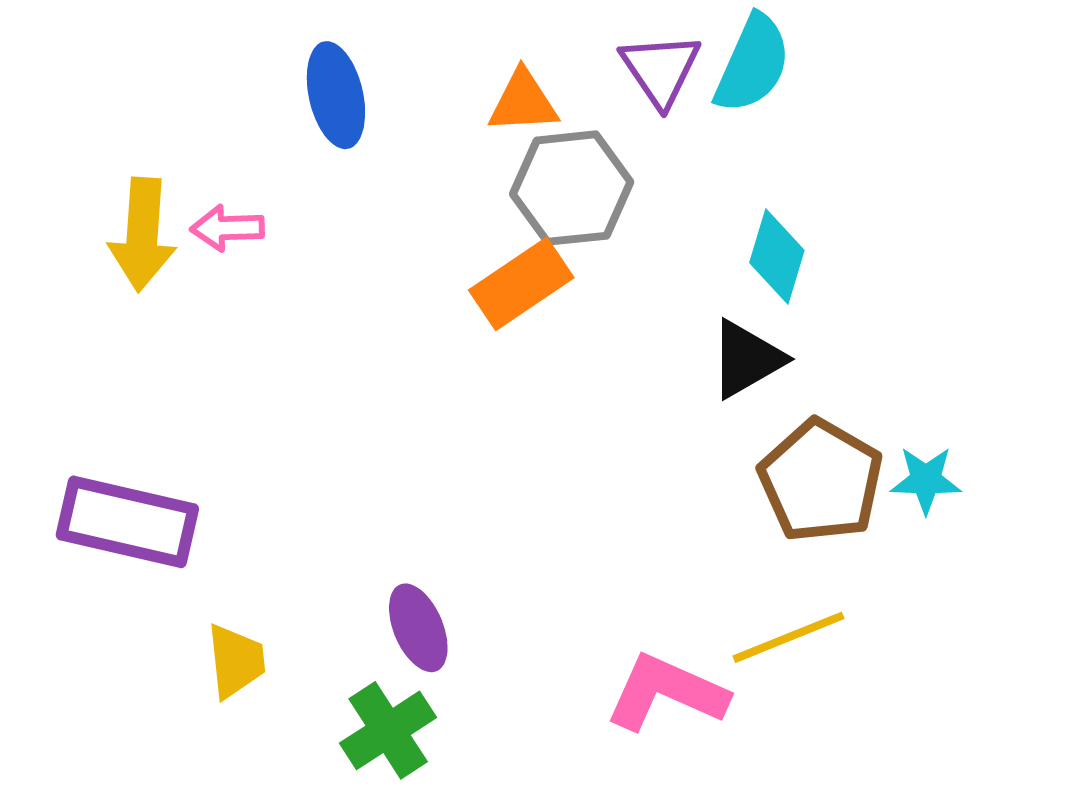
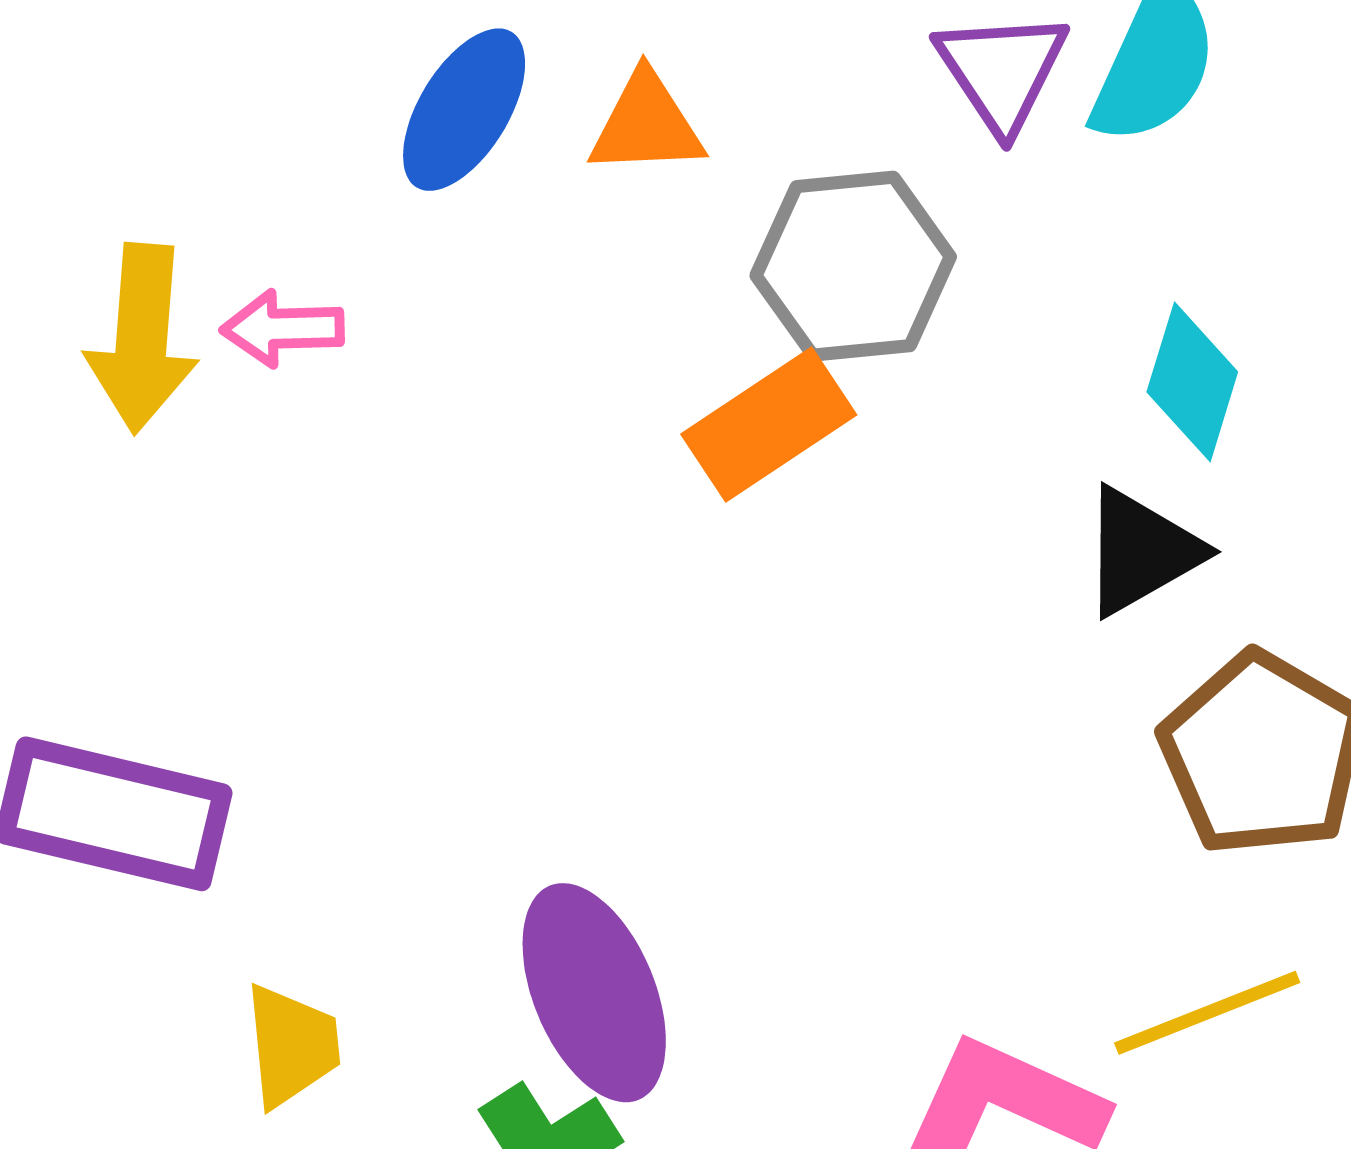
blue ellipse: (336, 95) -> (464, 110), turned 44
orange triangle: (523, 102) -> (646, 124), moved
purple ellipse: (418, 628) -> (594, 993), size x1.5

